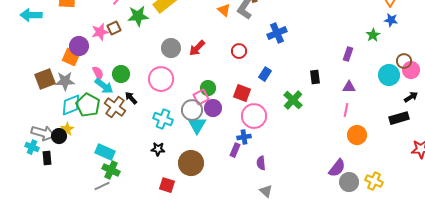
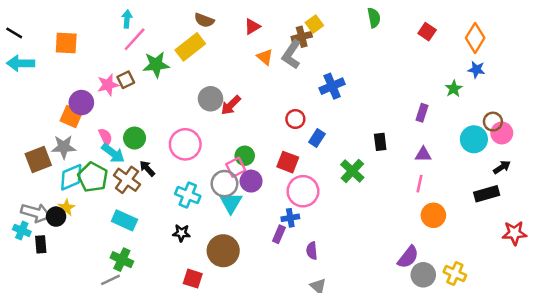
gray circle: (171, 48) -> (211, 99), moved
red circle: (239, 51) -> (295, 119), moved
brown square: (45, 79) -> (38, 160), moved
cyan rectangle: (105, 152) -> (124, 220), moved

